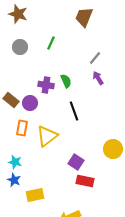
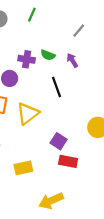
purple arrow: (98, 78) -> (72, 60), moved
green semicircle: (66, 81) -> (48, 55), turned 136
yellow rectangle: (35, 195) -> (23, 168), moved

